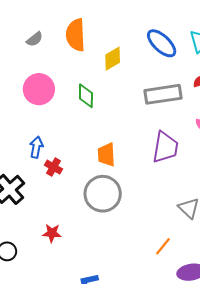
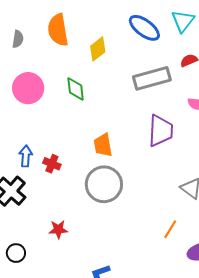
gray semicircle: (35, 39) -> (18, 39), turned -36
blue arrow: (36, 147) -> (26, 156), moved

